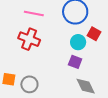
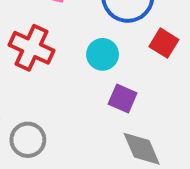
cyan circle: (78, 42) -> (103, 54), moved

